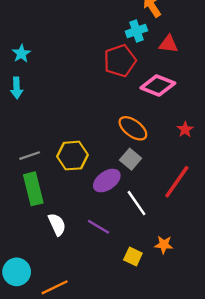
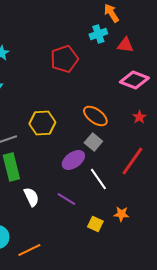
red pentagon: (120, 61) -> (64, 59), moved
pink diamond: (158, 86) -> (134, 80), moved
yellow hexagon: (72, 156) -> (42, 123), moved

